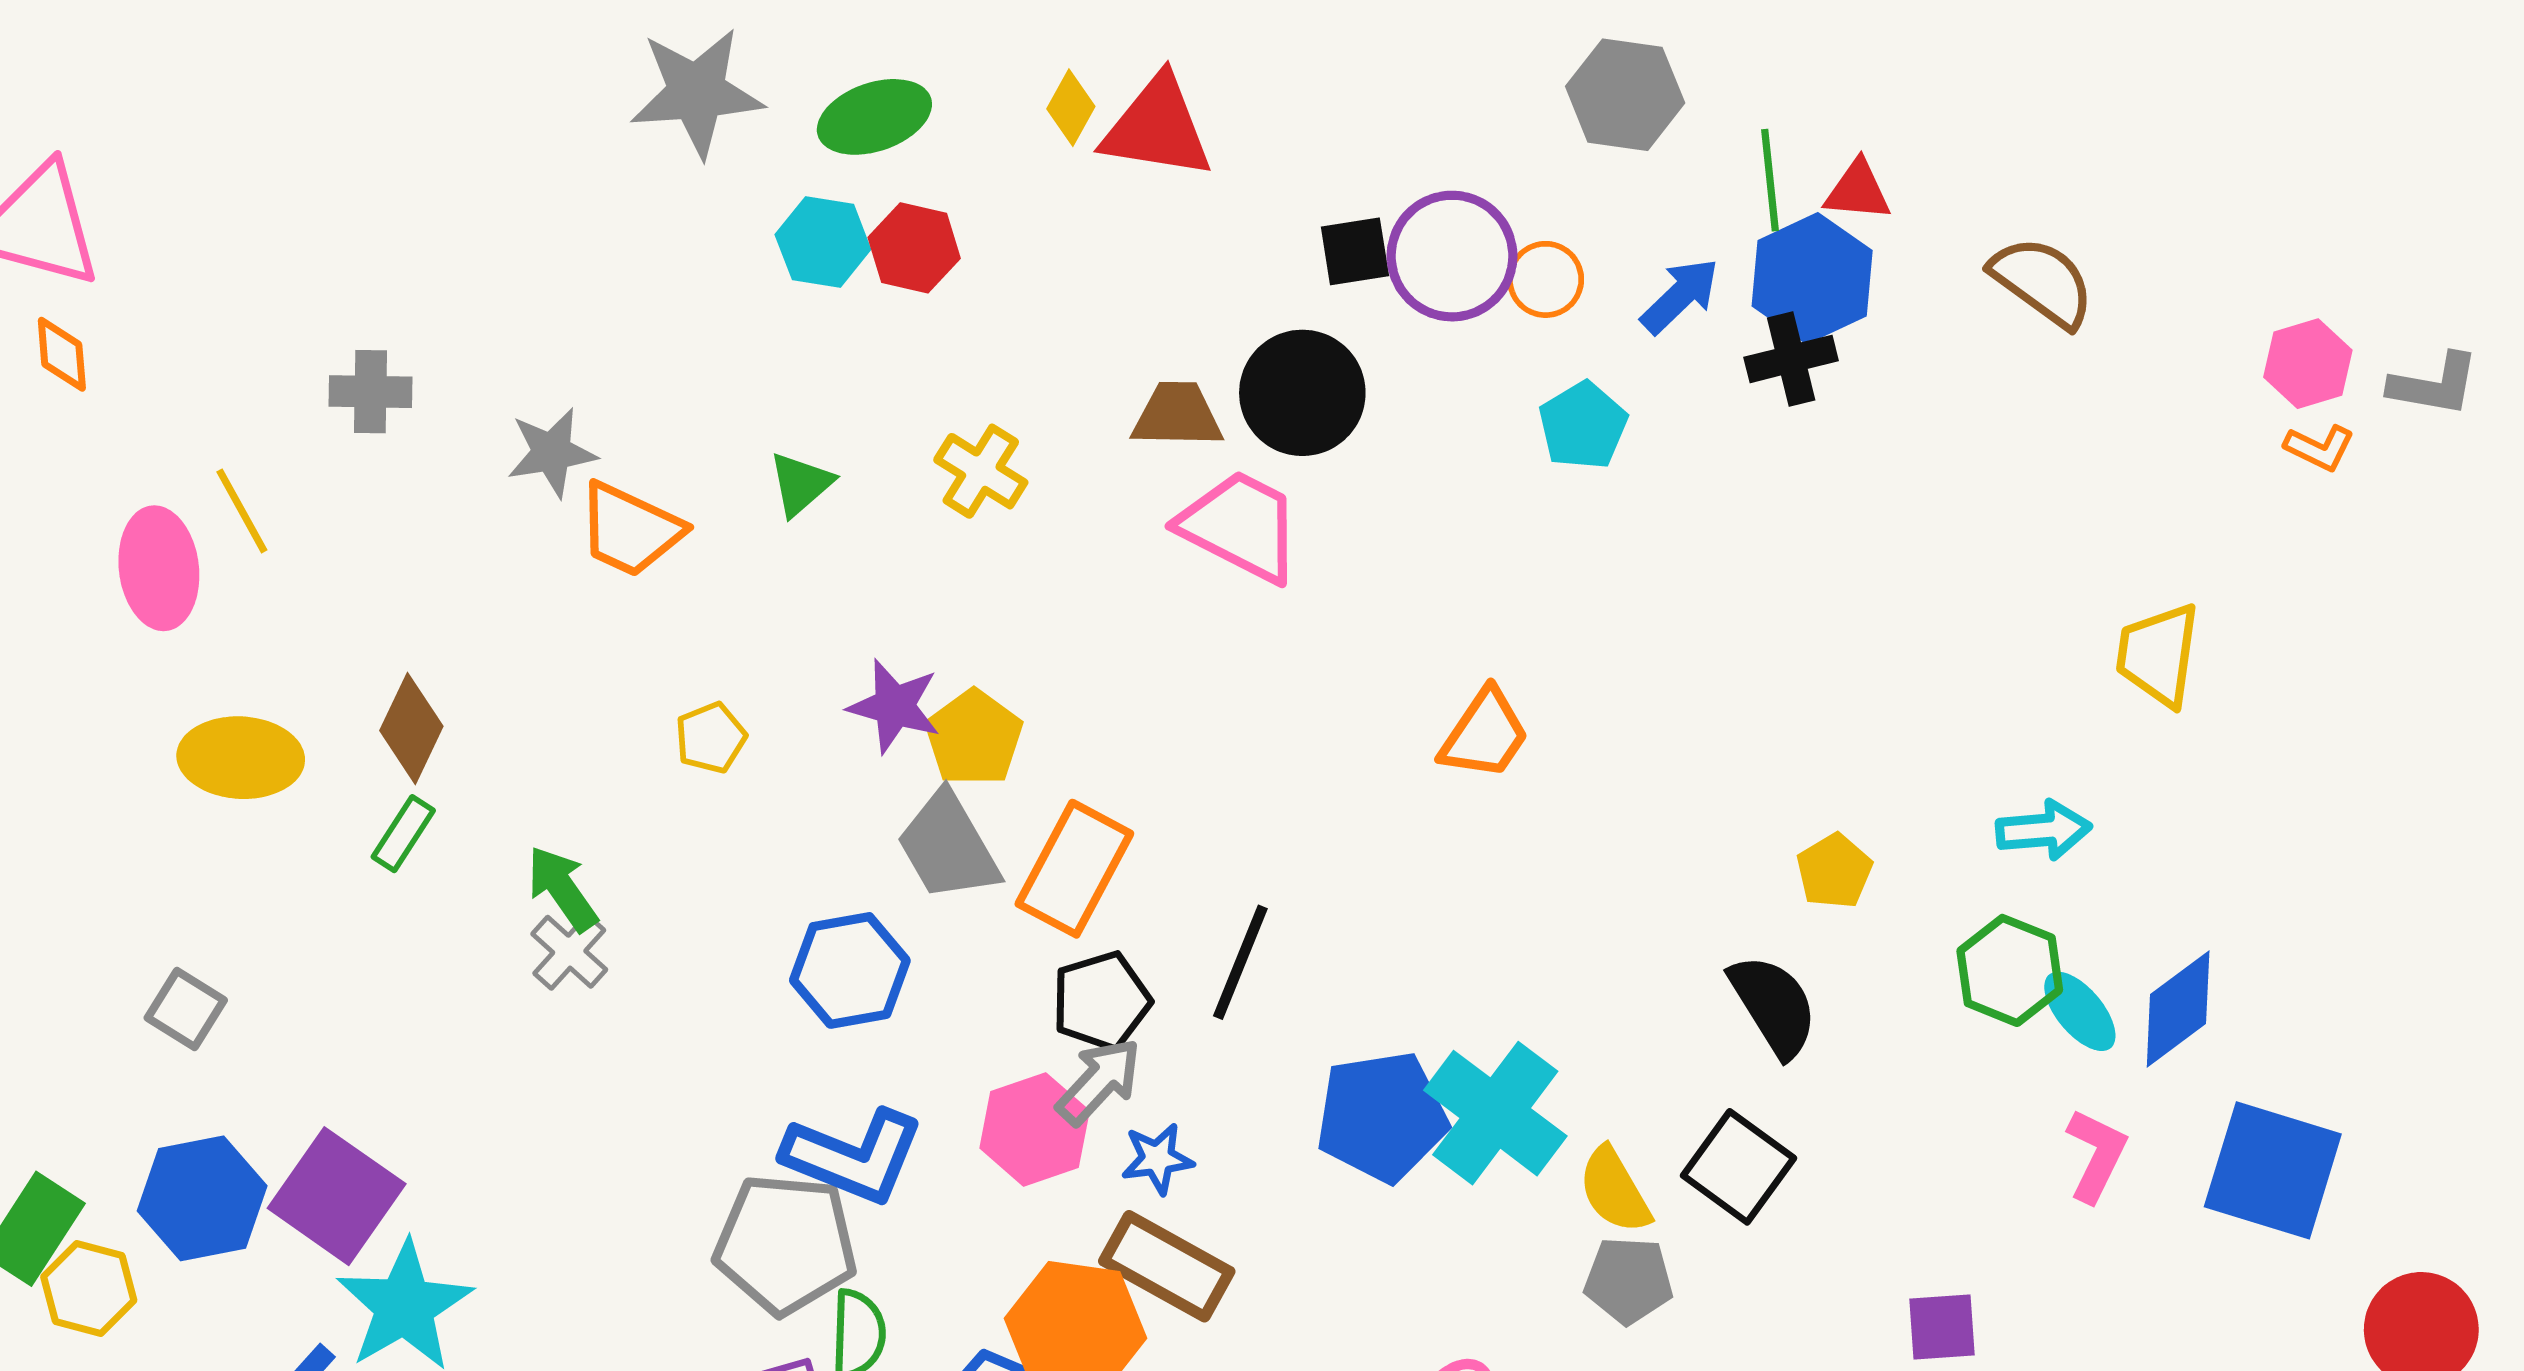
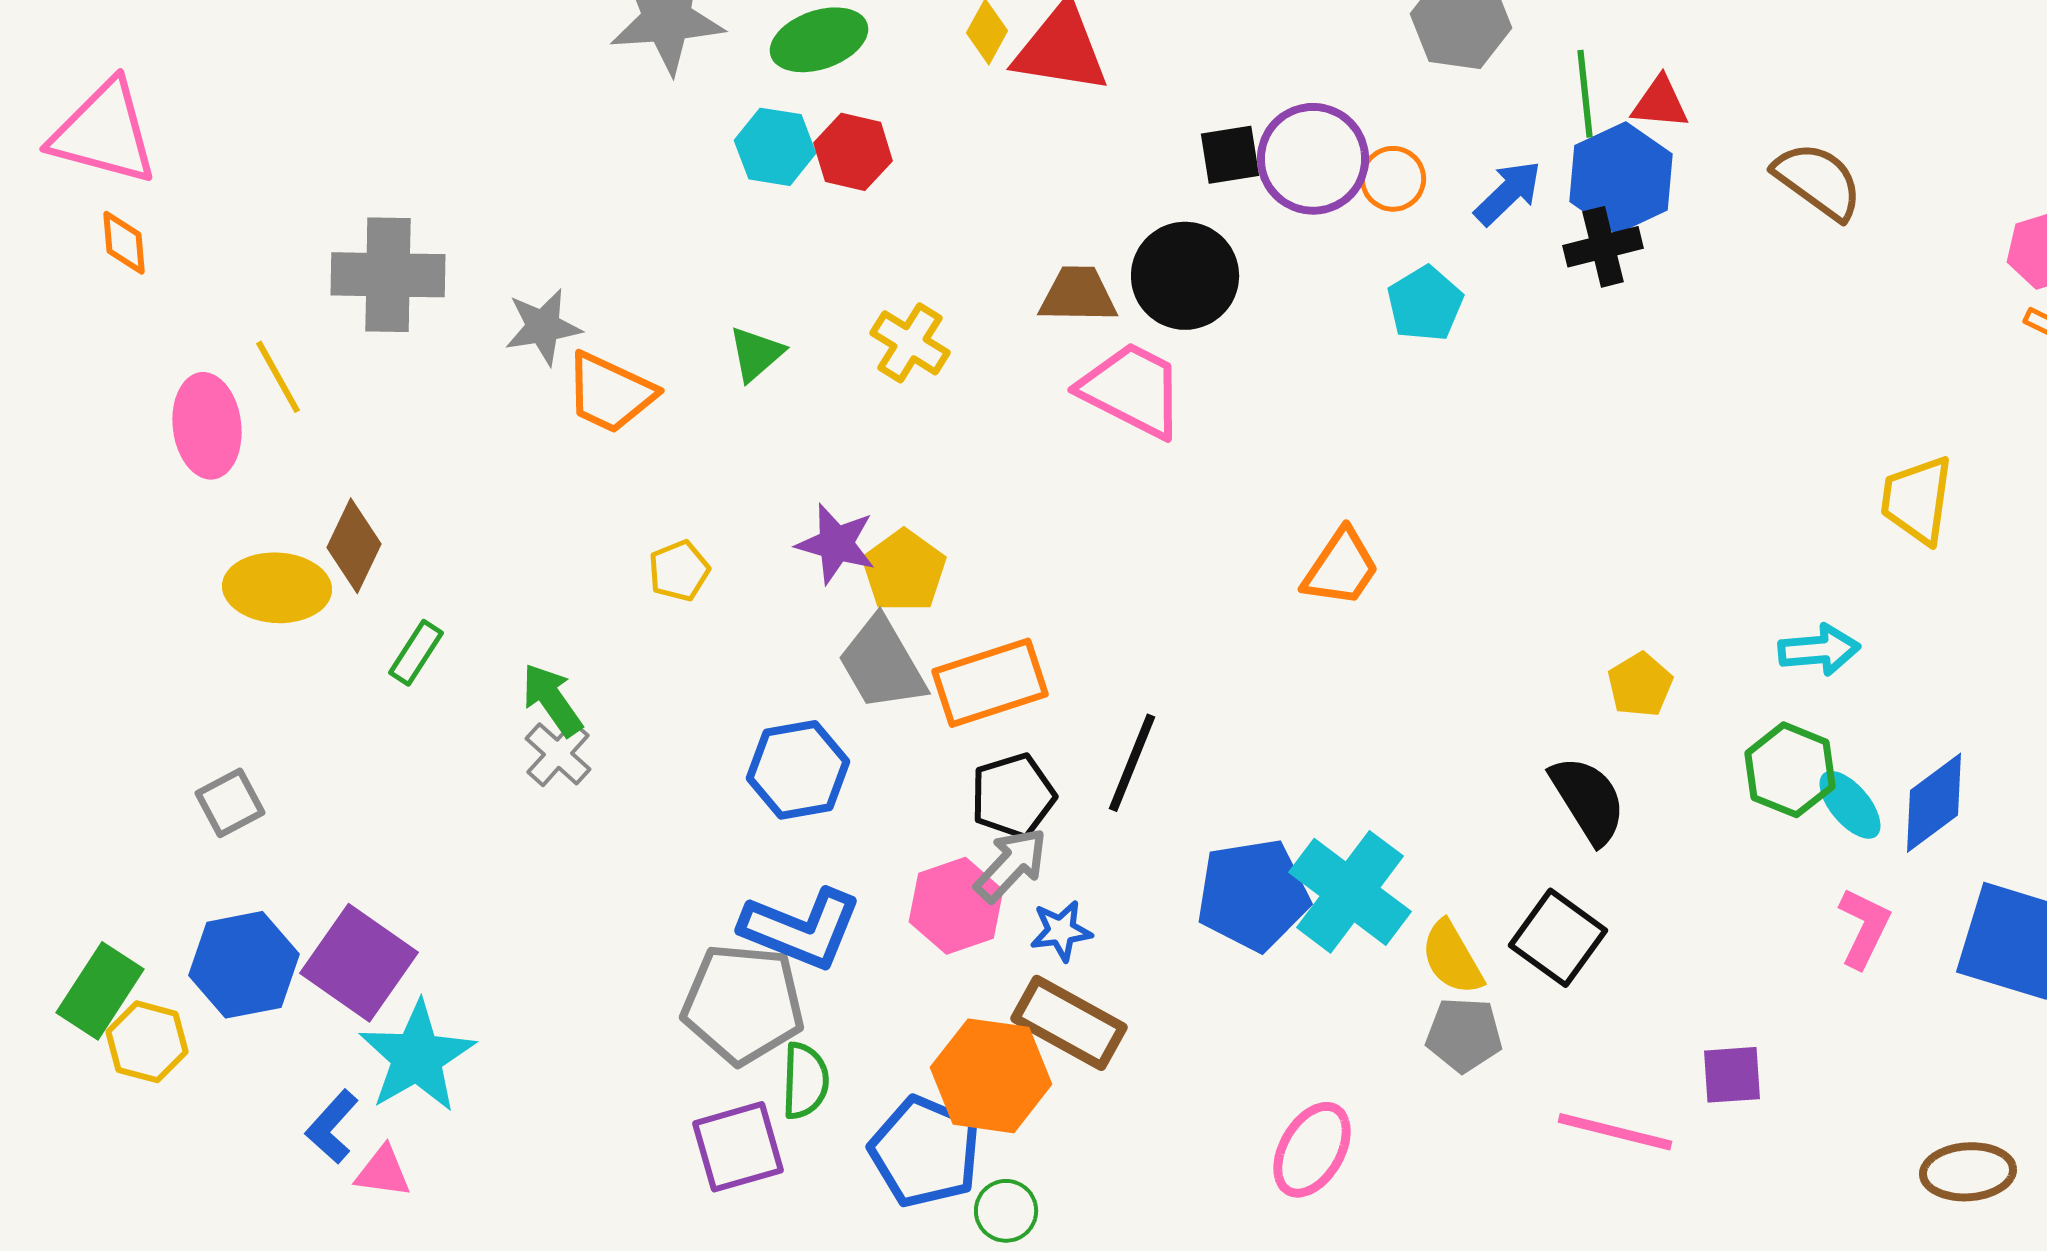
gray cross: (370, 392) -> (388, 275), size x1.6
brown diamond: (411, 728) -> (354, 546), moved
orange rectangle: (1074, 869) -> (990, 683), turned 44
gray square: (186, 1009) -> (230, 803), turned 30

